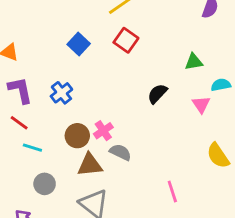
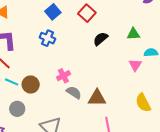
blue cross: (61, 93) -> (47, 38), moved, turned -35
black semicircle: (157, 94) -> (101, 39), moved
brown circle: (77, 136) -> (31, 85), moved
brown triangle: (90, 165) -> (97, 98), moved

